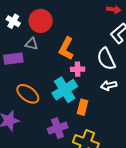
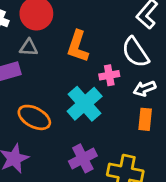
pink cross: (78, 69) -> (109, 75), moved
orange rectangle: (83, 107) -> (145, 119), moved

